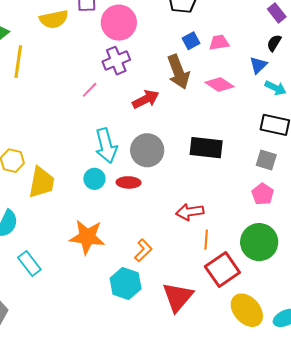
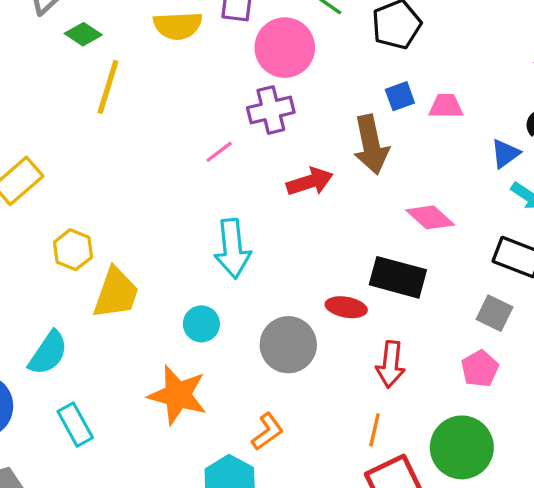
pink diamond: (219, 84) -> (430, 217), moved
gray circle: (147, 150) -> (288, 345), moved
cyan circle: (94, 179) -> (201, 324), moved
red ellipse: (129, 182) -> (346, 307), moved
red arrow: (190, 212) -> (391, 364), moved, turned -84

